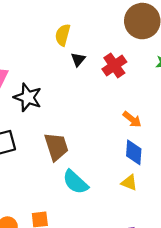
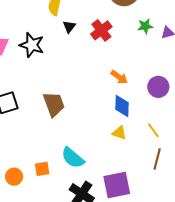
black star: (28, 97) -> (32, 45), moved
cyan semicircle: (75, 182) -> (73, 158), moved

